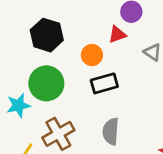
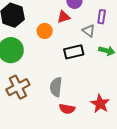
black rectangle: (104, 83) -> (74, 52), moved

